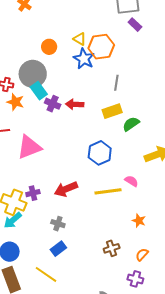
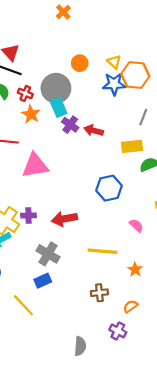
blue star: (84, 59) -> (114, 84), turned 30
yellow line: (108, 191) -> (103, 251), moved
gray cross: (58, 224) -> (48, 254), size x1.5

